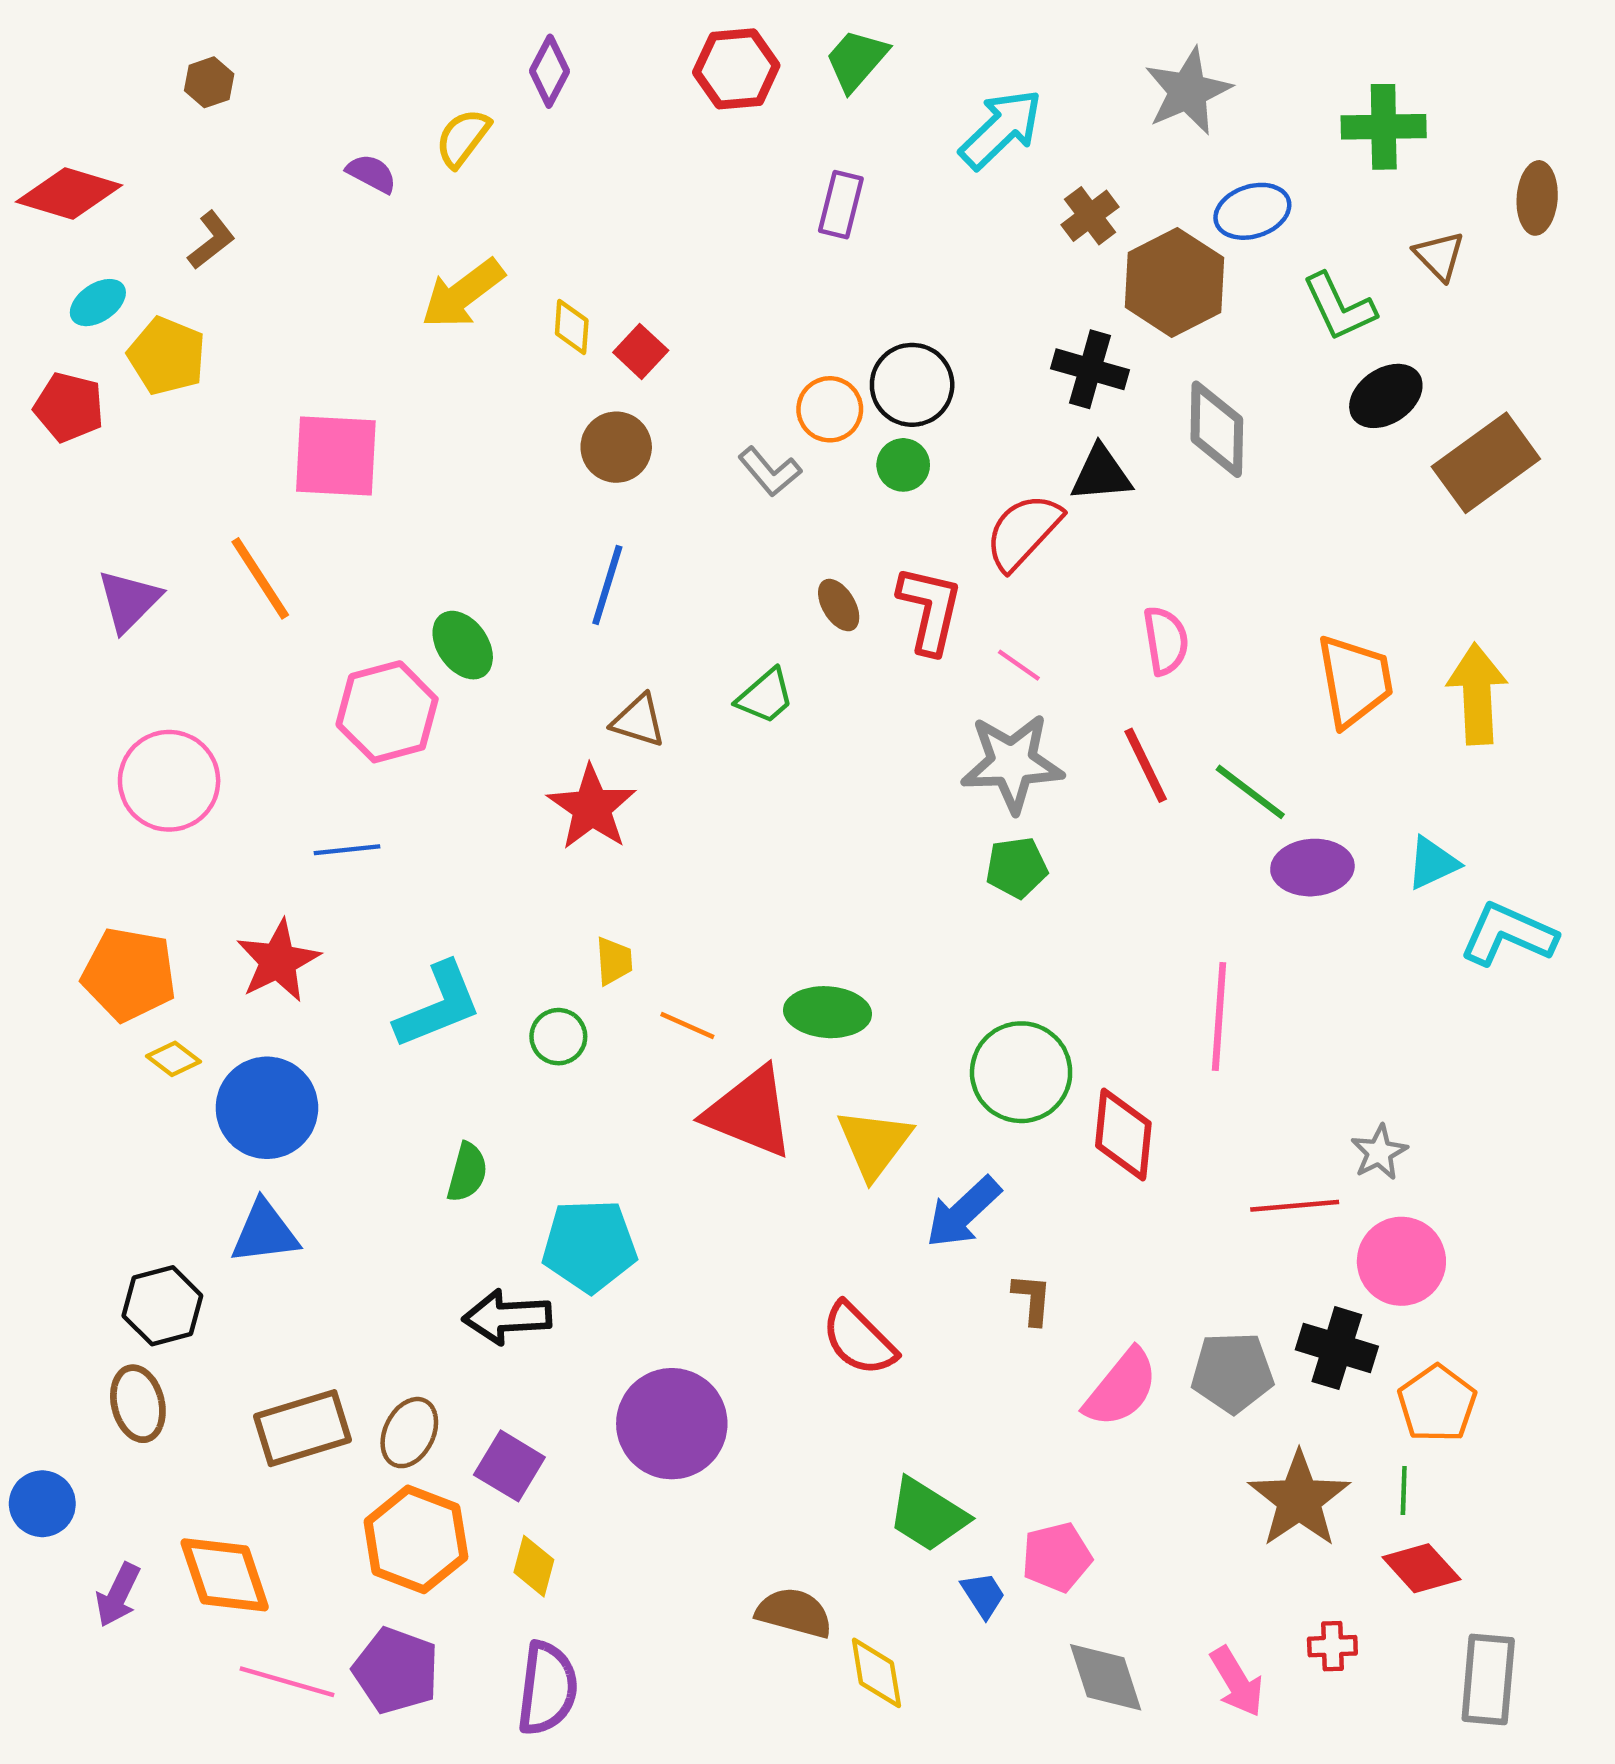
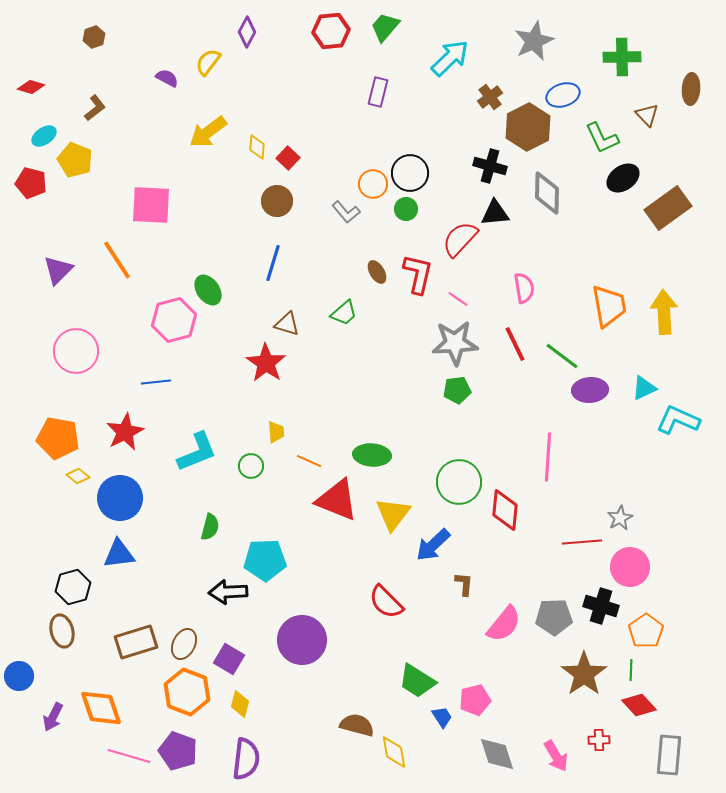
red diamond: (69, 194) -> (31, 87), size x0.6

